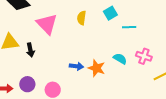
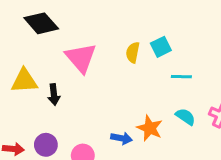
cyan square: (110, 13) -> (161, 47), moved
cyan line: (129, 27) -> (181, 77), moved
blue arrow: (76, 66) -> (121, 138), moved

